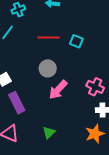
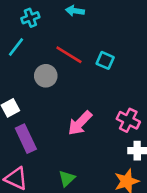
red line: (49, 37) -> (69, 55), turned 30
gray circle: (48, 68) -> (46, 76), moved

